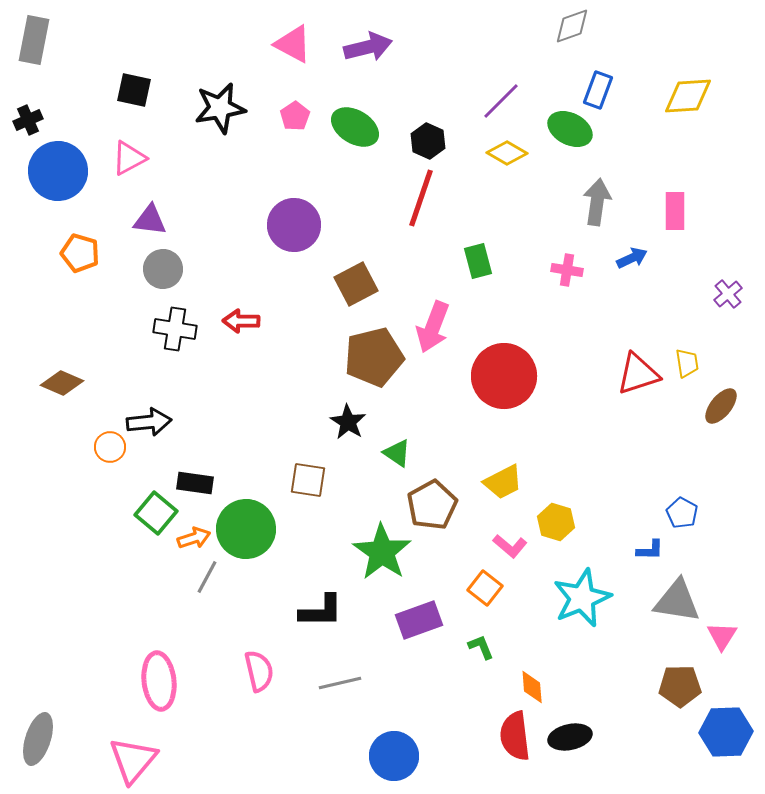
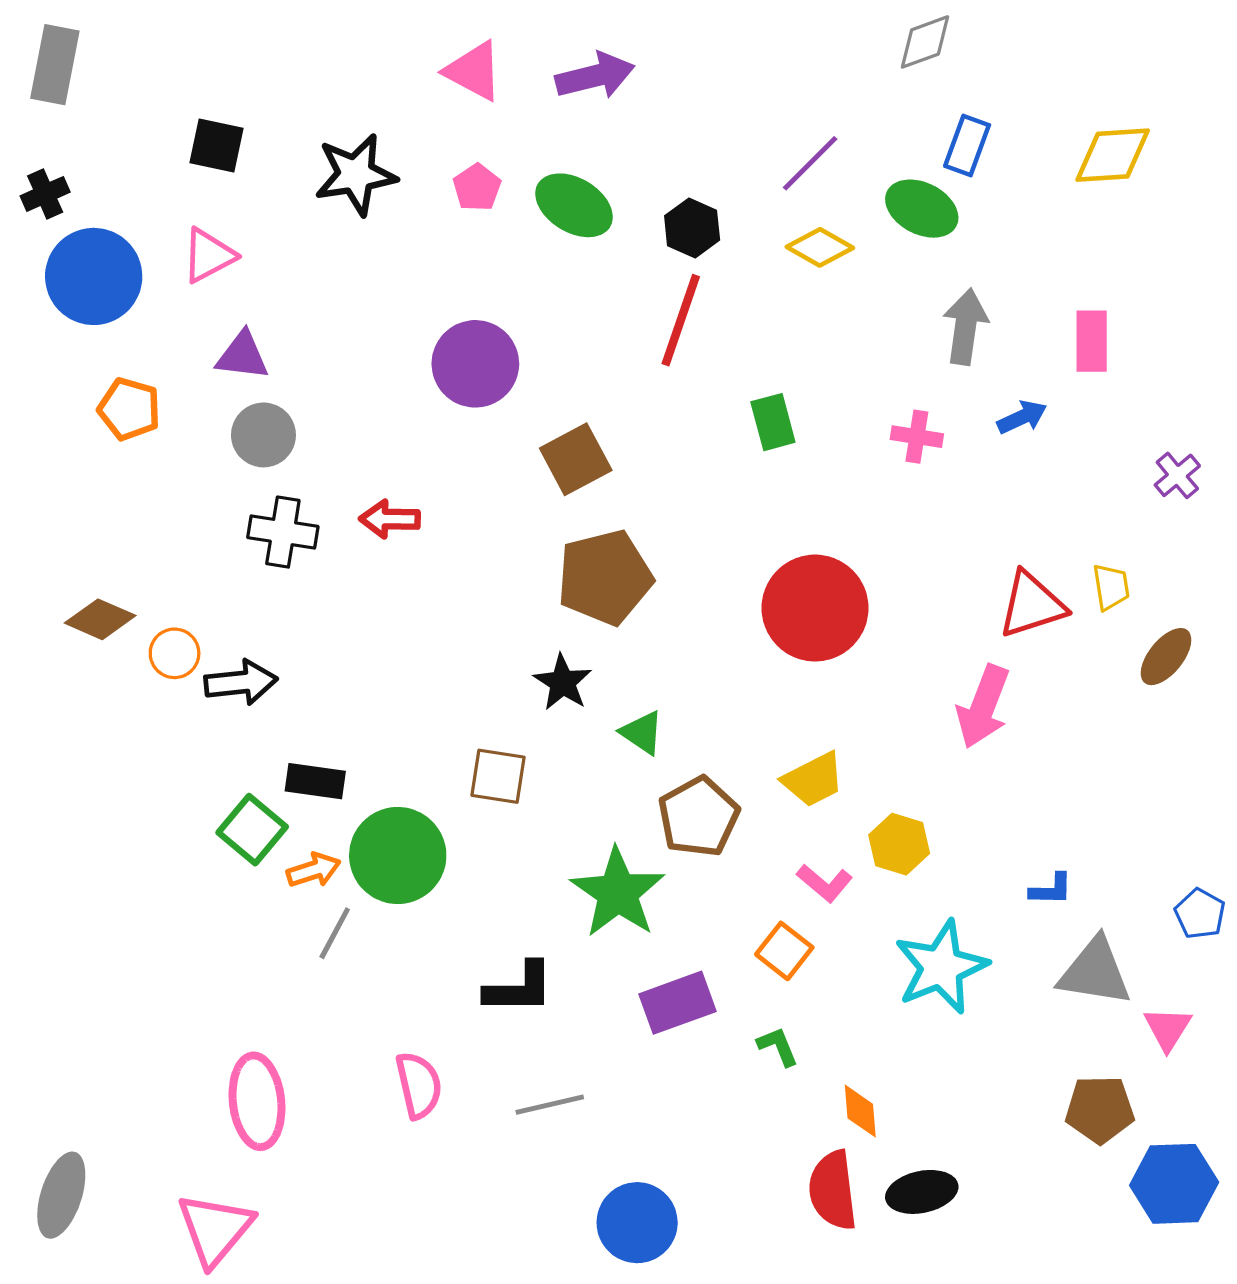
pink arrow: (433, 327) -> (983, 707), moved
orange circle: (110, 447) -> (175, 653), moved
blue pentagon: (682, 513) -> (1200, 914), moved

